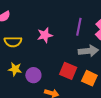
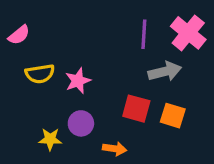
pink star: (45, 35) -> (78, 81), moved
yellow star: (15, 69) -> (50, 139), moved

